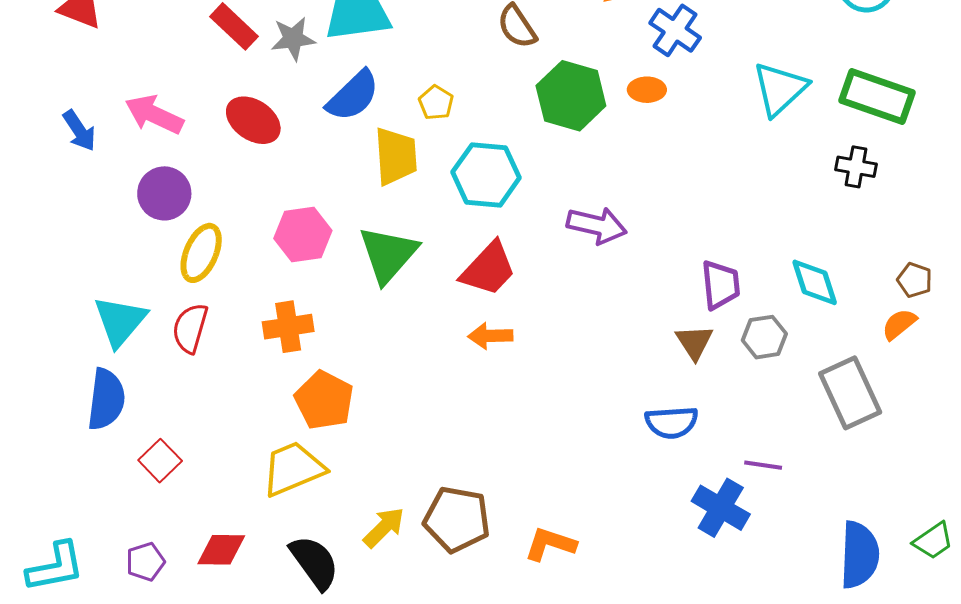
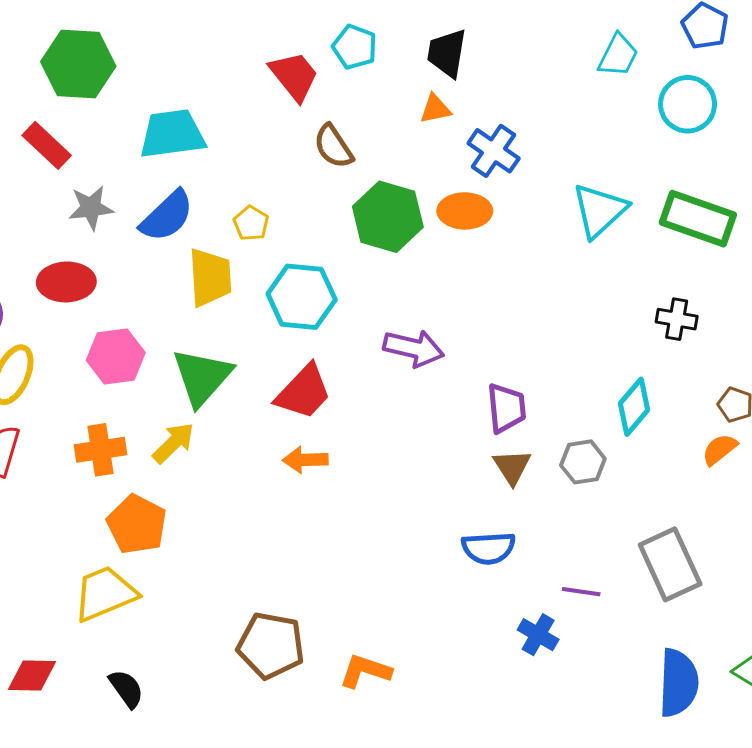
gray star: (293, 39) -> (91, 208), moved
orange ellipse: (647, 90) -> (465, 211), size x1.4
red ellipse: (253, 120) -> (66, 282), moved, turned -36
black cross: (856, 167) -> (677, 319), moved
cyan diamond: (815, 282) -> (634, 407), turned 58
purple trapezoid: (721, 285) -> (506, 408), moved
gray rectangle: (850, 393) -> (670, 564), moved
blue cross: (721, 508) -> (538, 635), size x0.7
yellow arrow: (384, 527) -> (173, 443), moved
black semicircle: (314, 562) -> (126, 689), size x0.7

